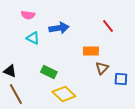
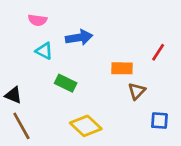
red line: (108, 26) -> (158, 52), moved, turned 72
green rectangle: (49, 72) -> (66, 83), moved
blue square: (121, 79) -> (159, 121), moved

